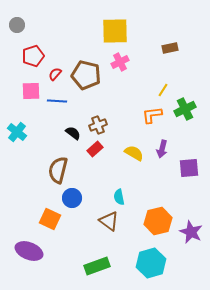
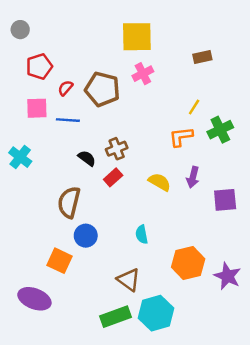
brown triangle: (109, 221) -> (129, 280), moved
cyan hexagon: (151, 263) -> (156, 313), moved

